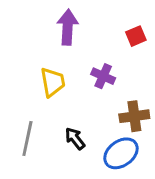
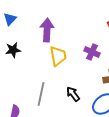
purple arrow: (68, 27) -> (47, 30), moved

